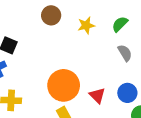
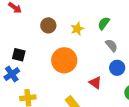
orange circle: (64, 85) -> (64, 60), moved
blue circle: (127, 93) -> (117, 68), moved

